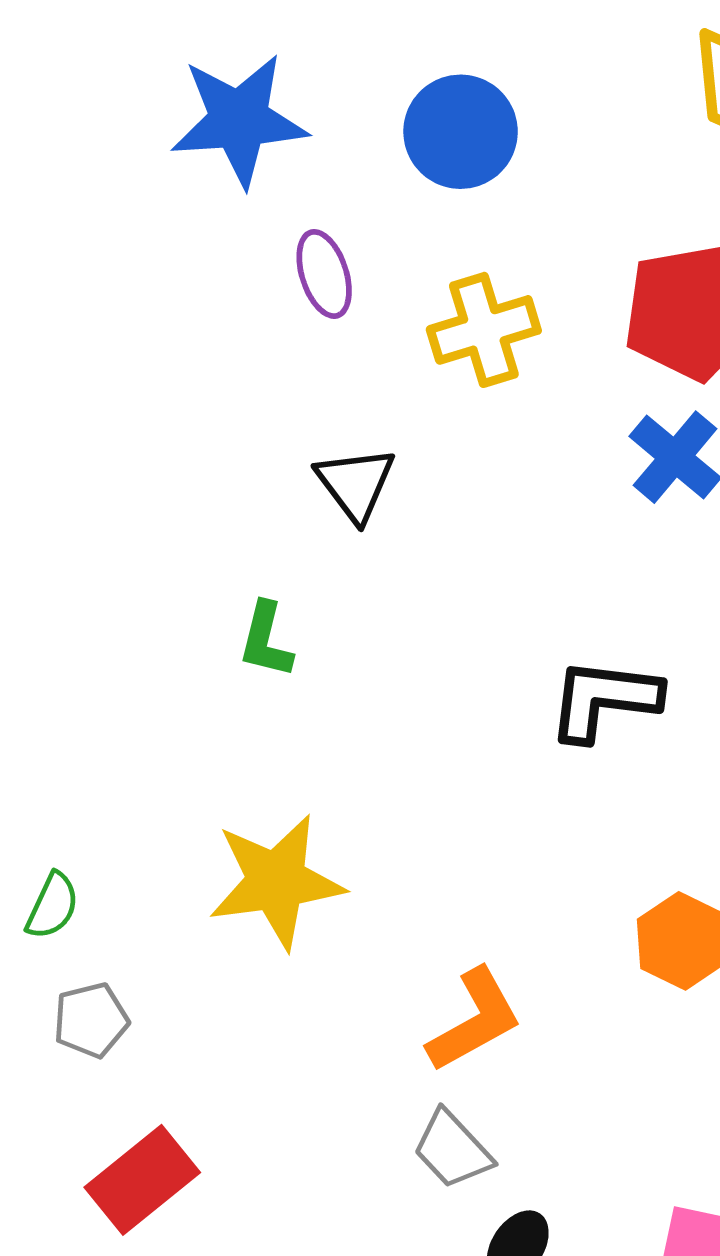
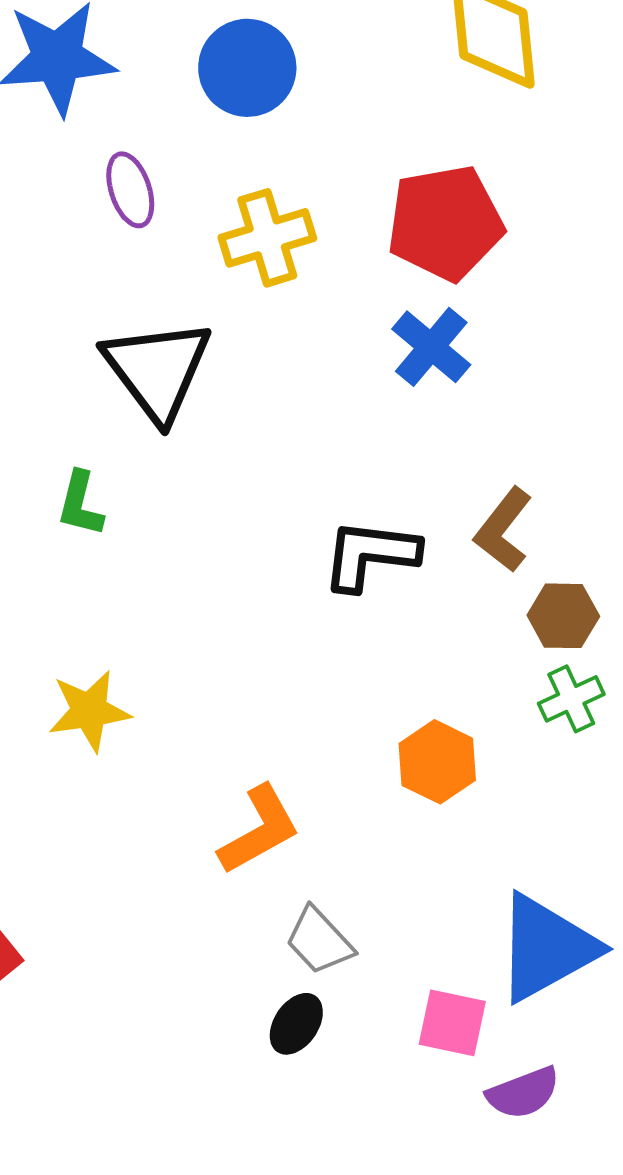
black triangle: (356, 484) -> (157, 370), size x1.6
yellow star: (276, 881) -> (89, 711), size x0.7
gray trapezoid: (452, 1150) -> (319, 941), moved

